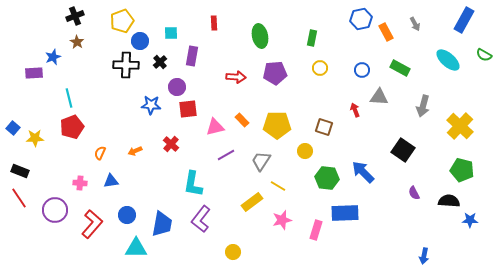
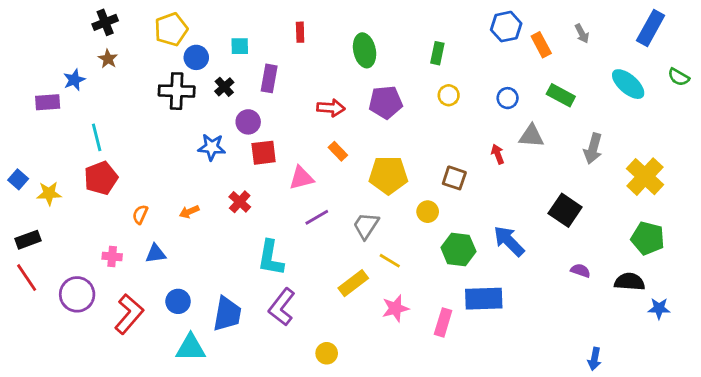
orange rectangle: (242, 120) -> (338, 151), moved
black rectangle: (20, 171) -> (28, 240), turned -42
purple semicircle: (414, 193) -> (580, 271), turned 136

